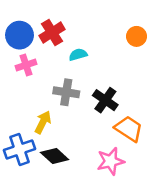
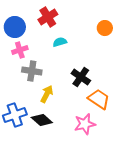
red cross: (52, 32) -> (48, 17), moved
gray cross: (66, 92) -> (32, 71), moved
yellow arrow: (43, 122) -> (47, 94), moved

